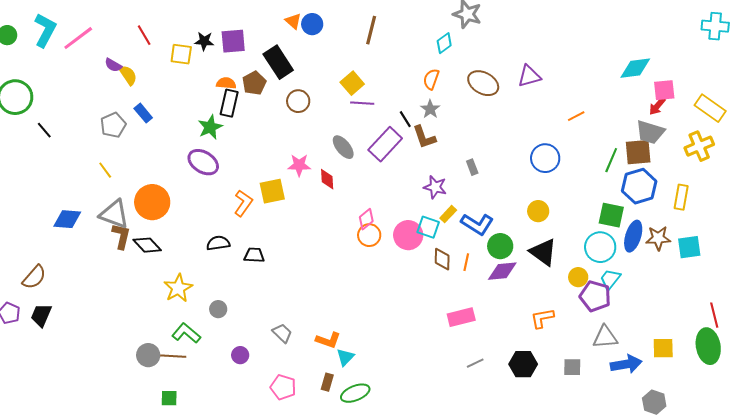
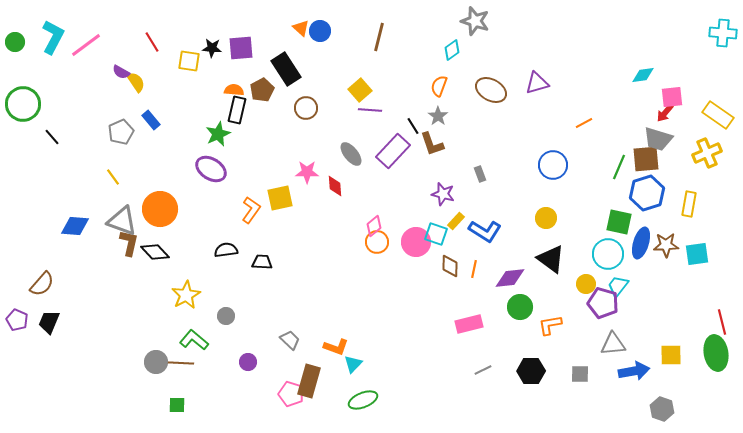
cyan diamond: (635, 68) -> (643, 75), size x0.7
green circle: (500, 246) -> (520, 307), moved
brown rectangle: (327, 382) -> (309, 381), moved, size x1.8

